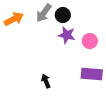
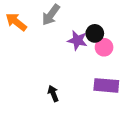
black circle: (63, 15) -> (95, 33), moved
orange arrow: (14, 19) -> (16, 22), turned -114

